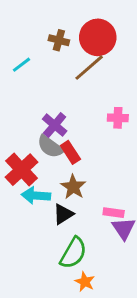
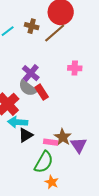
brown cross: (59, 40) -> (32, 26), moved
brown star: (73, 187) -> (63, 137), moved
pink rectangle: (114, 213) -> (51, 142), moved
black triangle: (63, 214) -> (26, 135), moved

